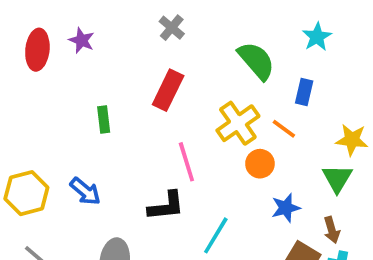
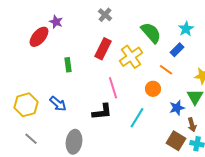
cyan star: (317, 37) -> (186, 29), moved
red ellipse: (37, 50) -> (39, 37), moved, turned 35
blue rectangle: (304, 92) -> (177, 50), turned 32
yellow cross: (238, 123) -> (131, 57), moved
blue star: (286, 208) -> (177, 108), moved
cyan line: (216, 235) -> (137, 118), moved

